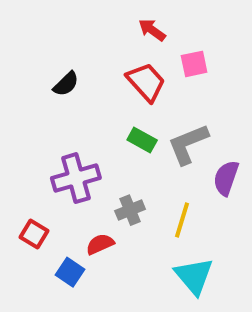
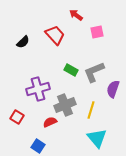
red trapezoid: (146, 82) -> (55, 35), moved
black semicircle: (66, 84) -> (23, 42), moved
gray cross: (130, 210) -> (65, 105), size x1.5
blue square: (70, 272) -> (38, 146), moved

